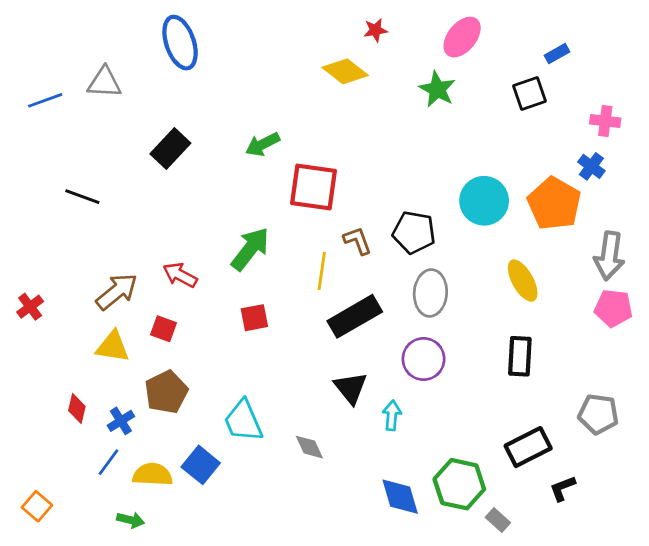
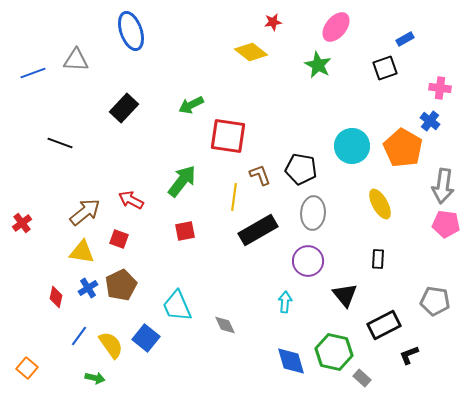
black rectangle: (520, 356) -> (378, 259), size x0.7
black triangle: (351, 388) -> (345, 295), moved
blue cross: (121, 421) -> (88, 288), moved
yellow semicircle: (153, 475) -> (111, 345), turned 52

